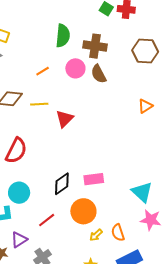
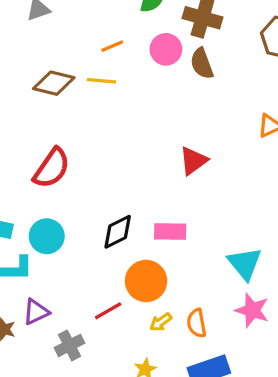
yellow line: (39, 104) -> (102, 81), moved
red triangle: (65, 119) -> (193, 161), moved
red line: (47, 220) -> (108, 311), moved

